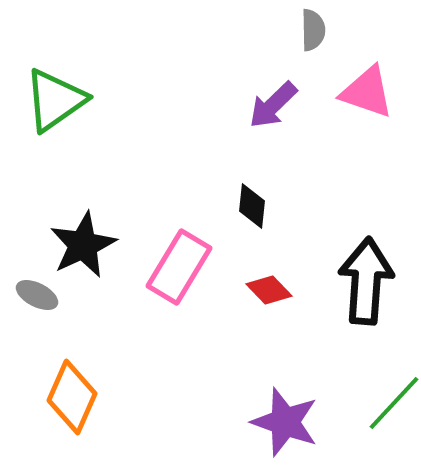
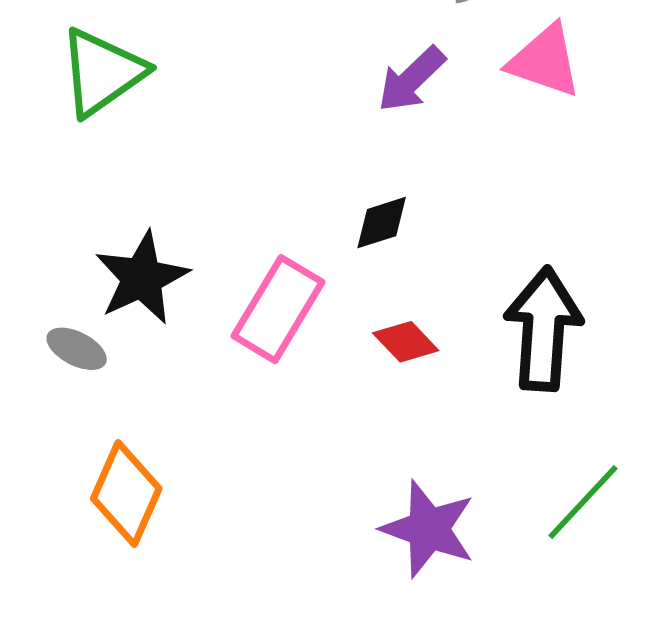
black diamond: (252, 206) -> (382, 223), turned 66

